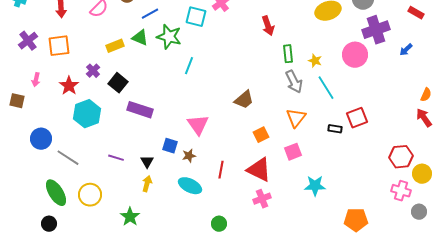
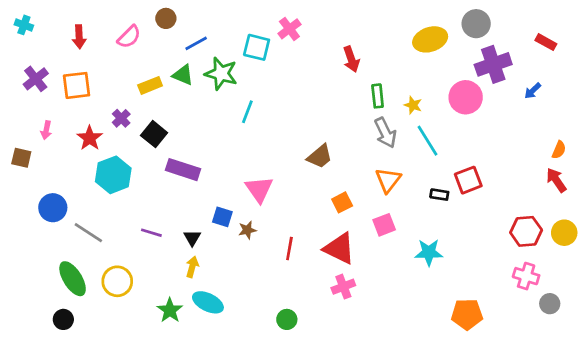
yellow circle: (422, 174) -> (564, 233), moved
cyan ellipse: (190, 186) -> (208, 302), moved
cyan star: (315, 186) -> (429, 252), moved

